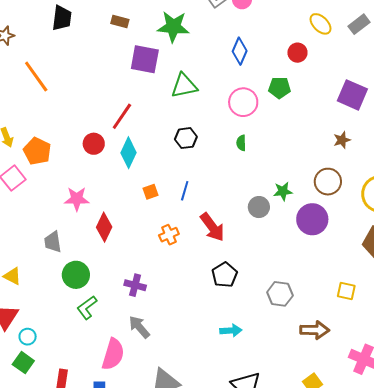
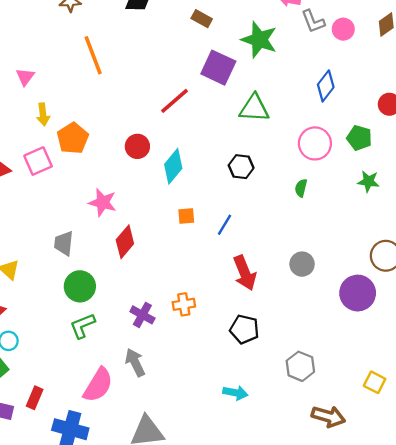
red line: (122, 116) -> (174, 101), moved
green star: (283, 191) -> (368, 181), moved
orange cross: (169, 235) -> (184, 304), moved
black pentagon: (225, 275) -> (244, 329), turned 30

